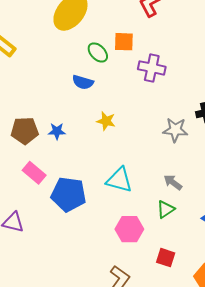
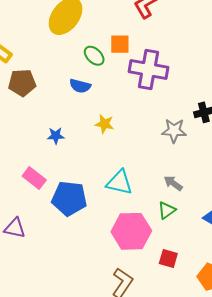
purple cross: (152, 68) -> (149, 69), size x1.4
brown pentagon: (25, 131) -> (22, 83), moved
pink hexagon: (129, 229) -> (131, 231), size x1.4

